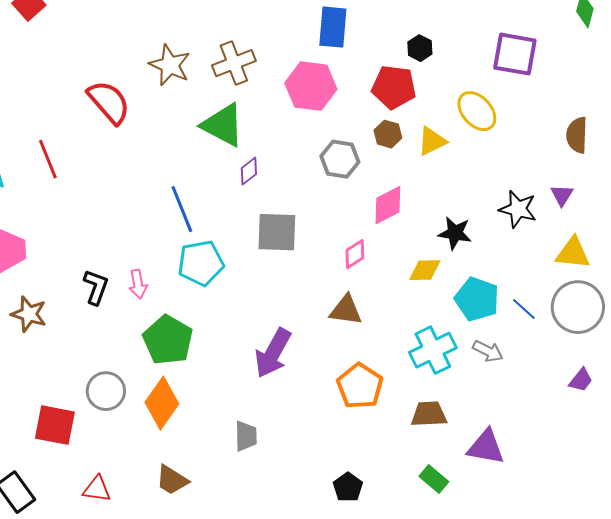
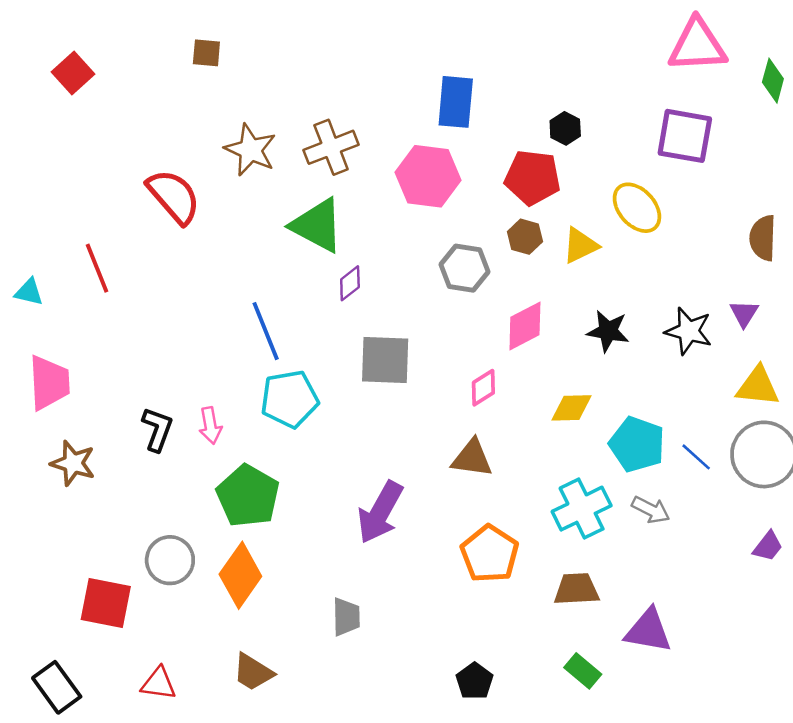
black star: (455, 233) -> (608, 331), moved

